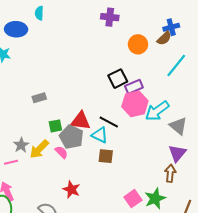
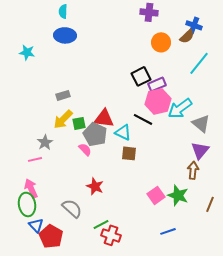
purple cross: (110, 17) -> (149, 12), moved
blue cross: (171, 27) -> (194, 25), turned 35
blue ellipse: (16, 29) -> (65, 35), moved
black line: (109, 122) -> (143, 119), moved
yellow arrow: (39, 149) -> (63, 119), moved
green star: (155, 199) -> (178, 195), turned -30

